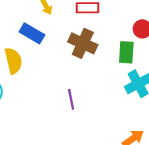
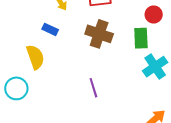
blue rectangle: (32, 33) -> (50, 29), size x0.7

